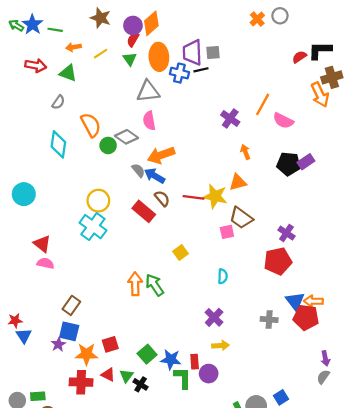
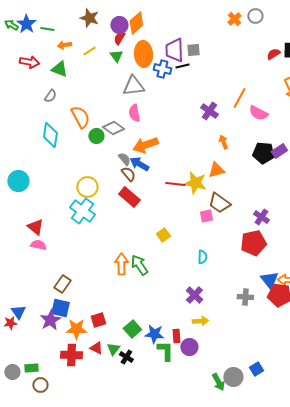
brown semicircle: (162, 198) -> (128, 174), moved
red star: (15, 321) -> (10, 323), moved
purple star: (58, 344) -> (50, 320), size x1.5

